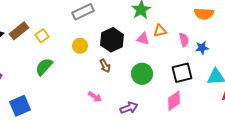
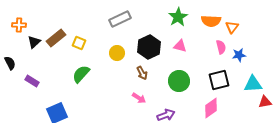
orange semicircle: (204, 14) -> (211, 21), moved
orange triangle: (160, 31) -> (232, 27), moved, turned -40
yellow square: (42, 36) -> (79, 43), turned -32
pink arrow: (95, 97) -> (139, 98), moved

